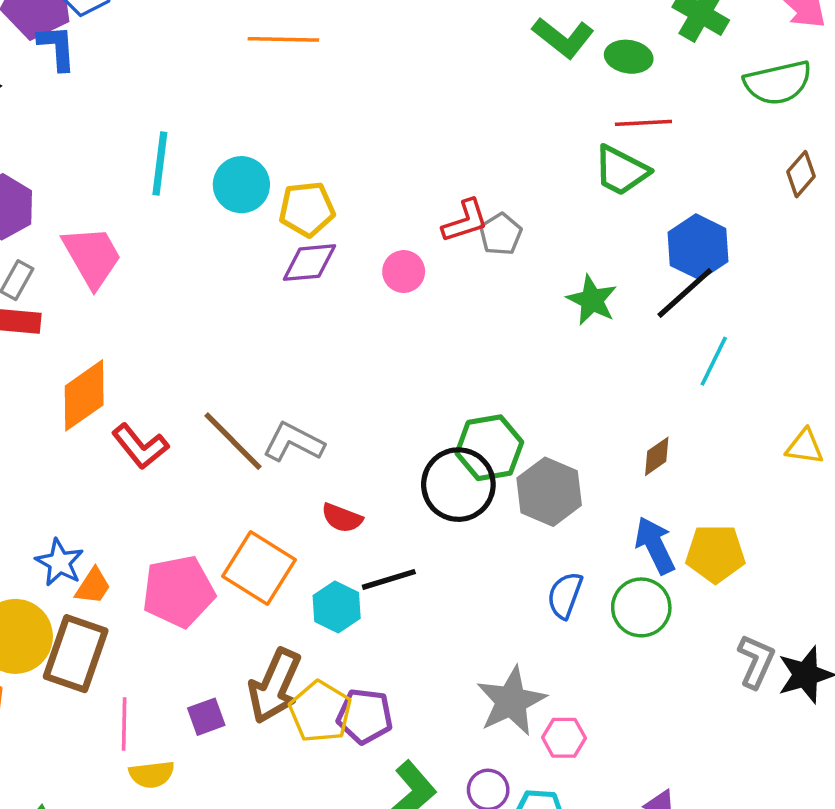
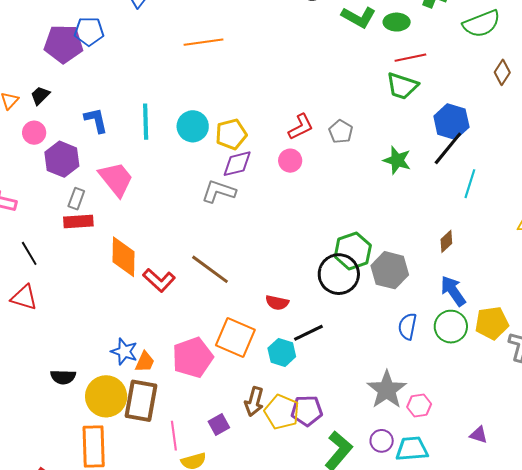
blue L-shape: (57, 48) -> (96, 120), moved
red L-shape: (465, 221) -> (301, 127), moved
orange diamond: (84, 395) -> (124, 257), turned -45
gray L-shape: (293, 442) -> (219, 191), moved
yellow pentagon: (715, 554) -> (492, 323), moved
brown arrow: (275, 686) -> (254, 402), size x0.7

